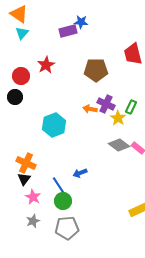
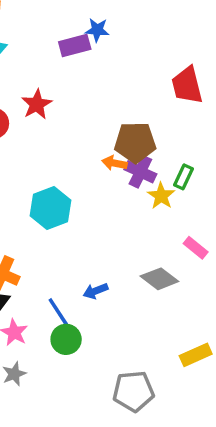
brown pentagon: (96, 70) -> (135, 142), moved
orange arrow: (90, 109) -> (114, 163), moved
gray diamond: (119, 145) -> (159, 279), moved
gray pentagon: (67, 228) -> (133, 391), moved

